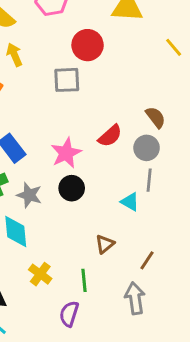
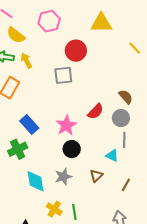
gray star: (29, 195) -> (63, 177), moved, turned -30
brown triangle: (105, 244) -> (96, 176), moved
brown line: (147, 260) -> (126, 185), moved
green line: (84, 280) -> (74, 212), moved

